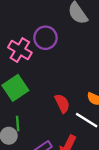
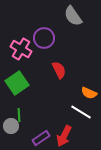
red semicircle: (62, 103) -> (59, 70), moved

